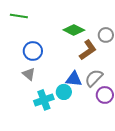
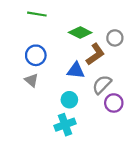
green line: (19, 16) -> (37, 14), moved
blue triangle: (74, 79) -> (76, 70), moved
cyan cross: (44, 100) -> (65, 125), moved

